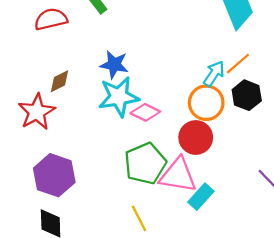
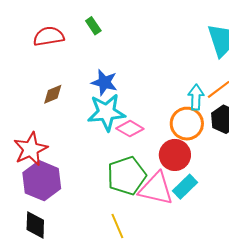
cyan arrow: (214, 74) -> (196, 97), turned -35
red star: (37, 112) -> (31, 149), moved
cyan rectangle: (201, 197) -> (185, 187), moved

